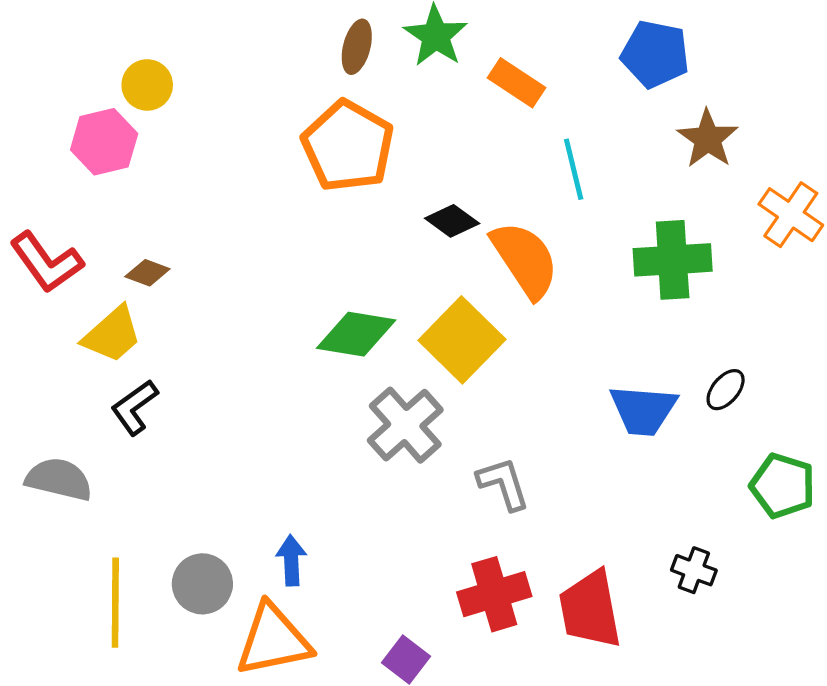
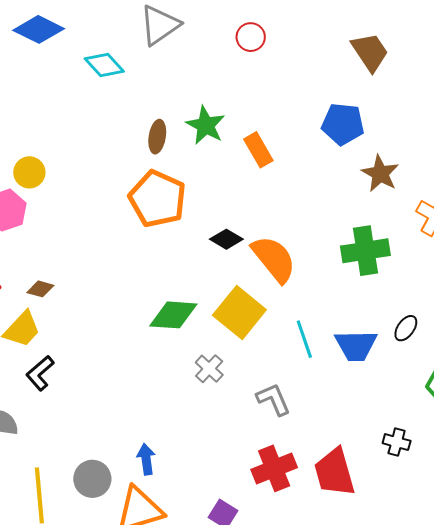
orange rectangle: (516, 83) -> (258, 150), turned 32
cyan line: (574, 169) -> (304, 339), moved
gray cross: (405, 425) -> (209, 369), size x0.6

